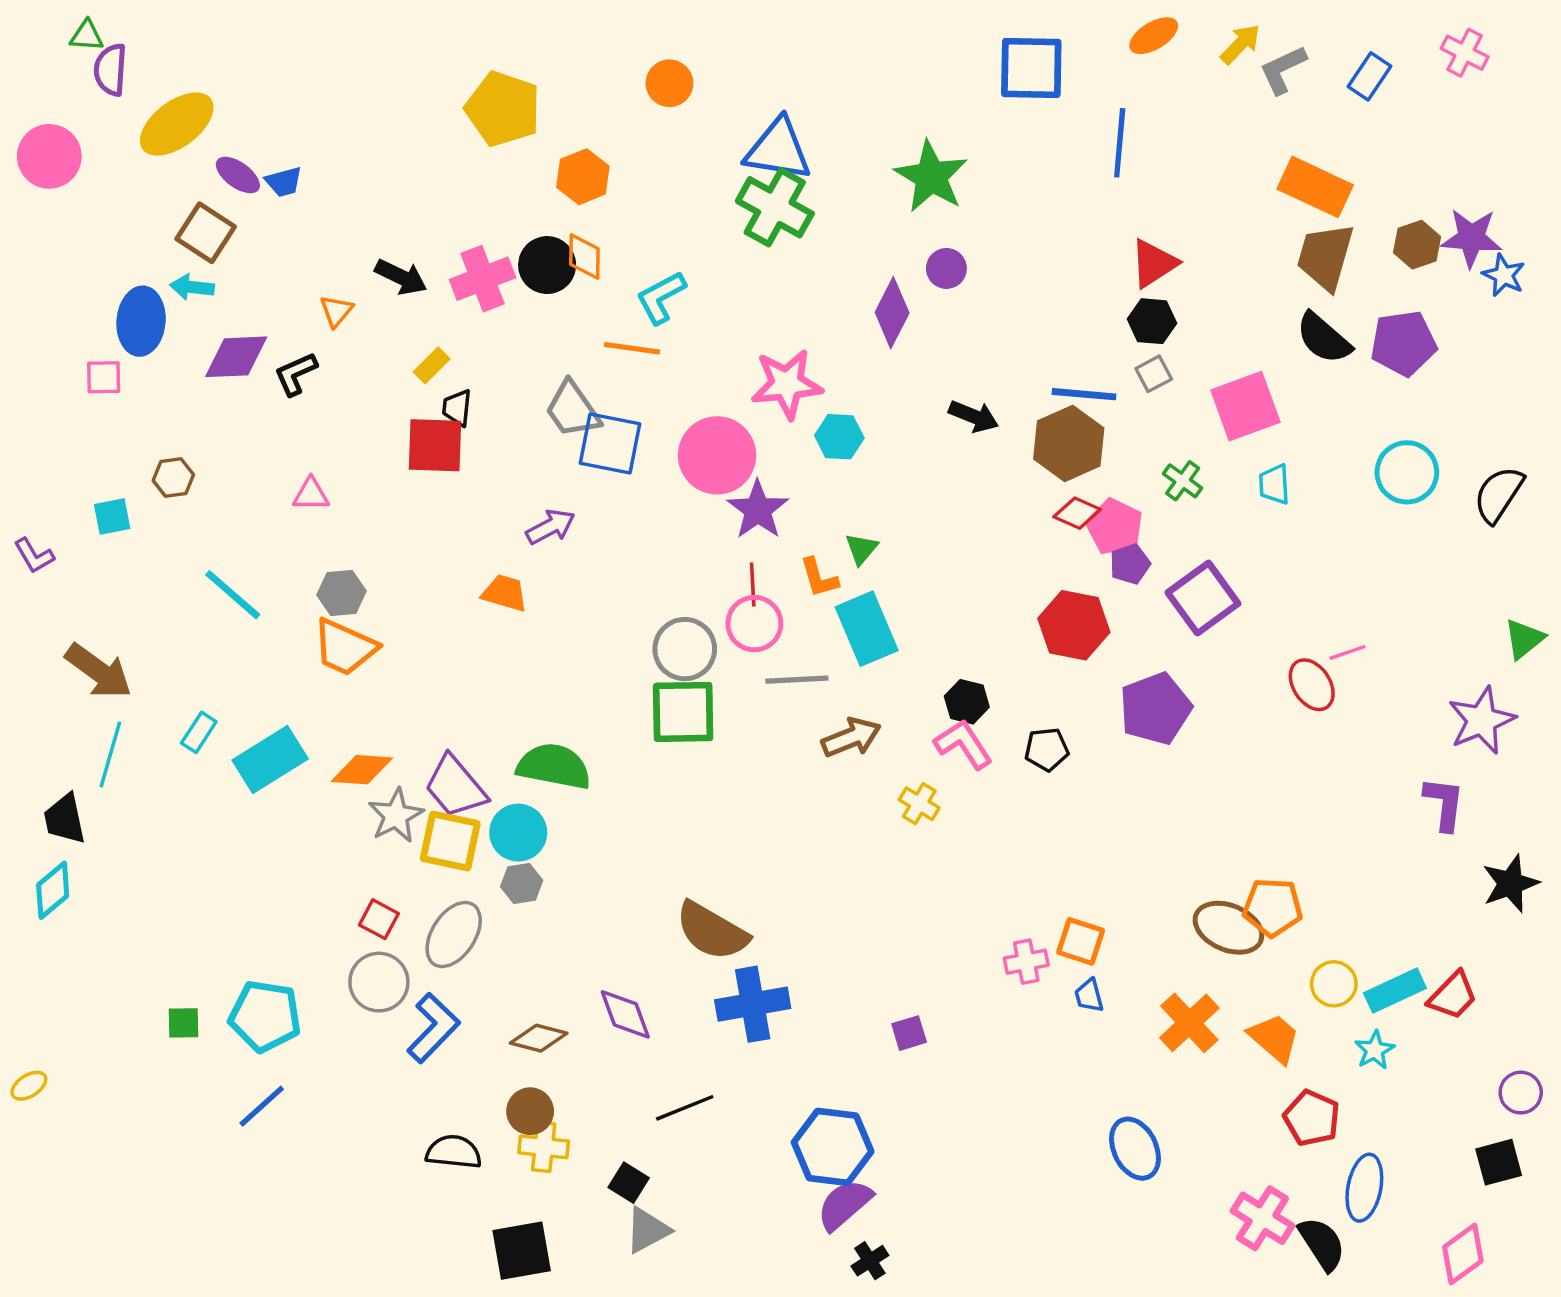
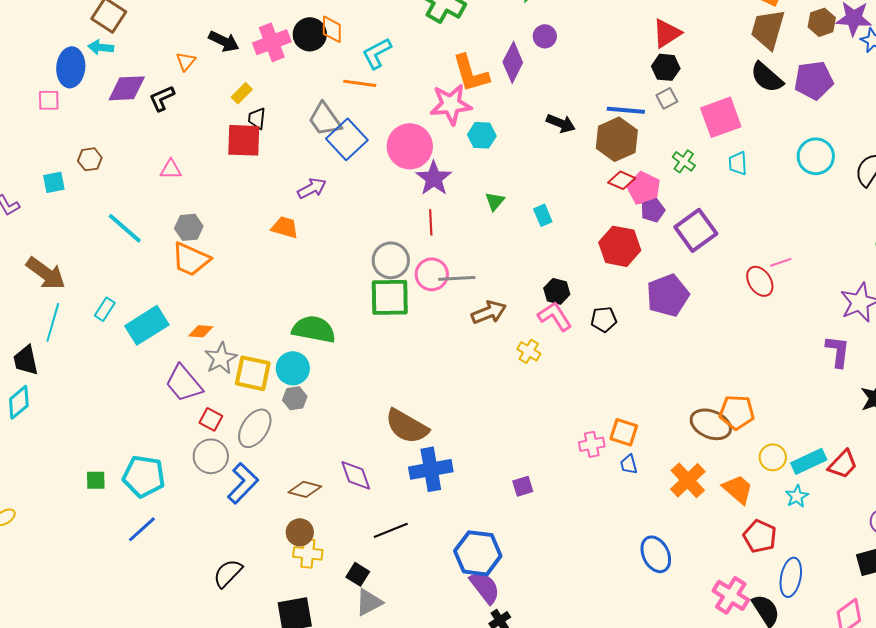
blue square: (610, 443) -> (347, 139), turned 36
orange L-shape: (819, 578) -> (471, 73), moved, size x1.6
pink circle: (754, 624) -> (432, 274), moved
cyan rectangle: (867, 629) -> (543, 215), moved, size x0.5
orange diamond: (362, 770) -> (201, 331), size x0.7
purple trapezoid: (455, 787) -> (184, 383), moved
black semicircle: (454, 1152) -> (228, 573), moved, turned -52
purple semicircle: (844, 1205) -> (485, 587), turned 93

